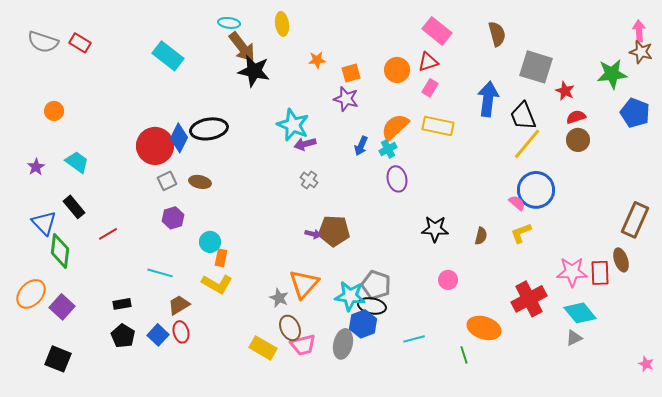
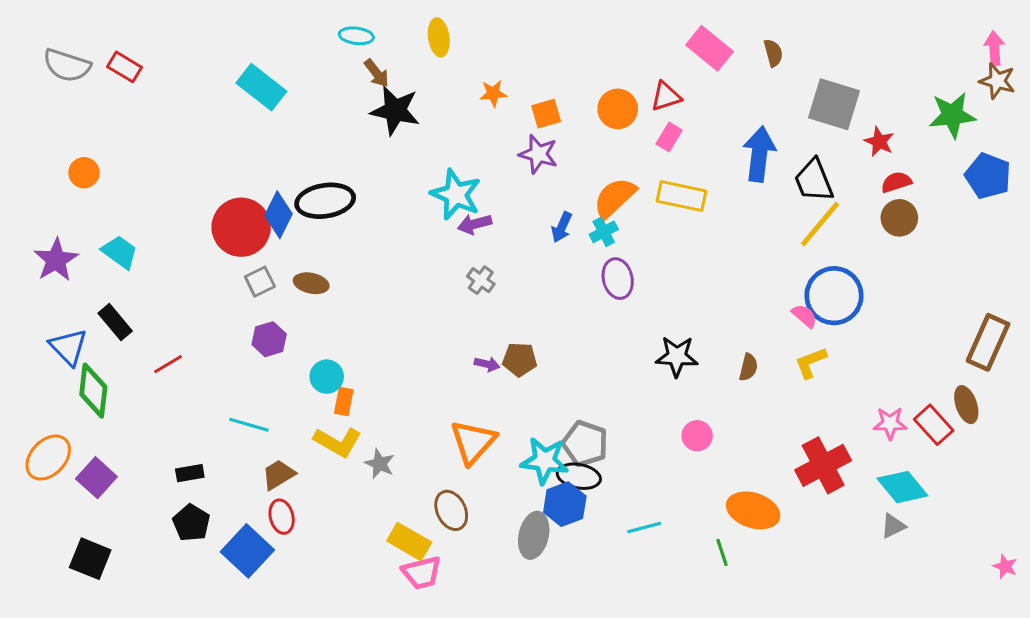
pink rectangle: (437, 31) -> (710, 48), moved
brown semicircle: (497, 34) -> (773, 53), size x0.7
brown arrow: (242, 47) -> (377, 73), size x0.6
purple star: (36, 167) -> (56, 260), size x1.6
brown pentagon: (334, 231) -> (520, 359), size x0.7
pink star: (572, 272) -> (890, 423), size x0.7
red rectangle: (600, 273) -> (934, 425), turned -40
gray star: (279, 298) -> (380, 464), moved
blue square: (158, 335) -> (247, 551), moved, size x1.5
pink trapezoid: (303, 345) -> (422, 573), moved

